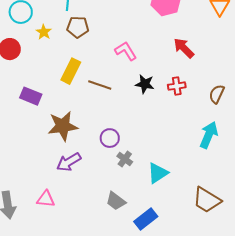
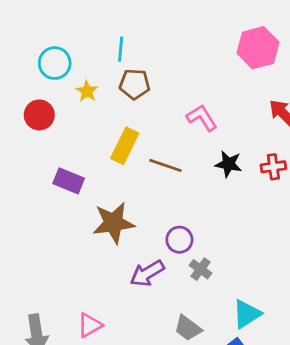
purple arrow: (69, 162) -> (147, 273), moved
cyan triangle: (158, 173) -> (247, 314), moved
pink triangle: (46, 199) -> (90, 325), turned -36

